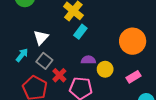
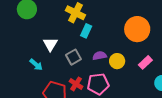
cyan arrow: (22, 55) -> (36, 65), turned 104
gray square: (44, 61) -> (74, 57), moved, turned 35
red cross: (59, 75) -> (76, 84), moved

